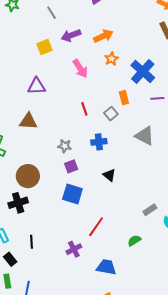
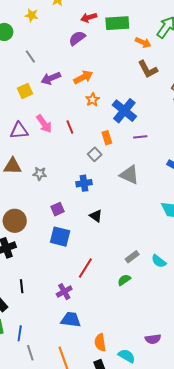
pink arrow: (80, 69) -> (44, 124), moved
red line: (84, 109) -> (70, 127), moved
gray star: (65, 146) -> (40, 174), moved
gray rectangle: (150, 210) -> (132, 257), moved
blue trapezoid: (106, 267) -> (71, 320), moved

